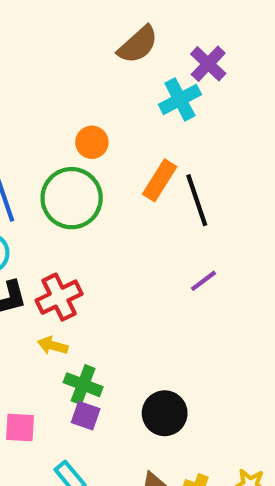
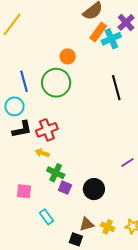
orange rectangle: (160, 180) -> (98, 32), moved
purple line: (204, 281) -> (127, 162), moved
purple square: (86, 416) -> (65, 188), moved

